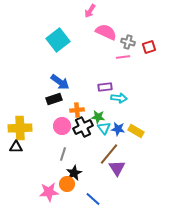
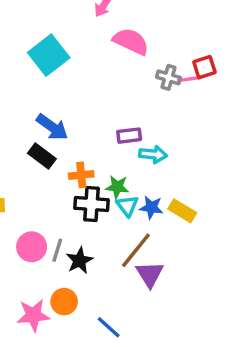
gray cross: (128, 42) -> (168, 77), moved
pink line: (123, 57) -> (189, 79), moved
black rectangle: (54, 99) -> (42, 156), turned 56
pink circle: (62, 126) -> (32, 247), moved
black cross: (83, 127) -> (91, 204), turned 30
black star: (74, 173) -> (80, 260), moved

